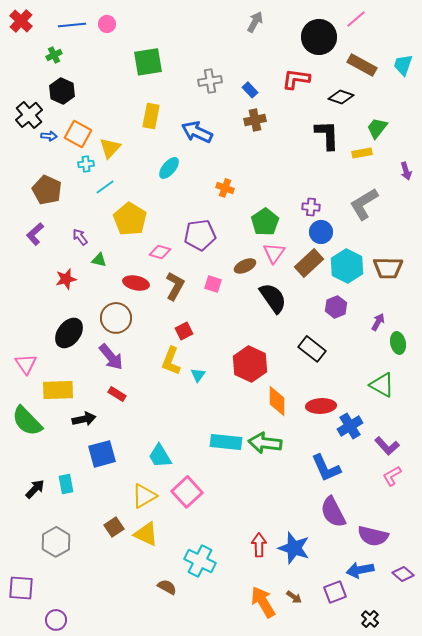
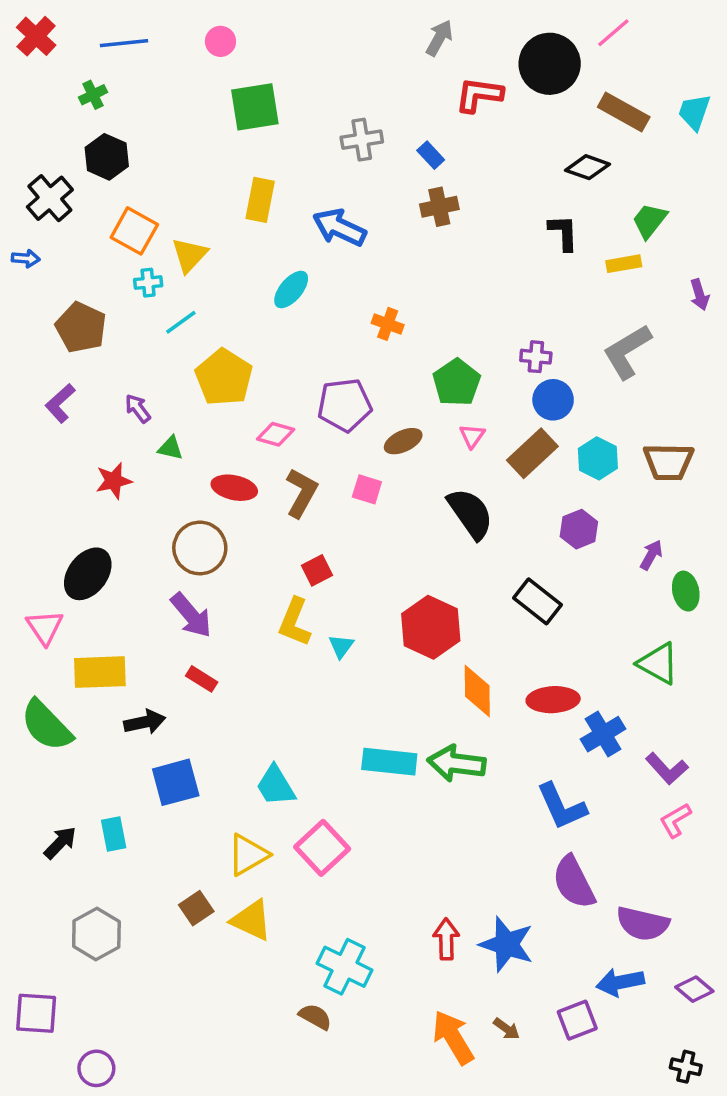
pink circle: (107, 24) -> (220, 41), moved
red L-shape: (296, 79) -> (479, 95), moved
black L-shape: (327, 135) -> (563, 233), size x0.7
blue arrow: (49, 136) -> (26, 258), moved
pink triangle: (274, 253) -> (472, 436), size x0.7
brown ellipse: (245, 266) -> (403, 441), moved
cyan hexagon: (347, 266) -> (598, 458), size x0.7
black ellipse: (69, 333) -> (88, 574), moved
brown semicircle: (167, 587) -> (315, 1017), moved
black cross: (370, 619) -> (686, 1067), moved, turned -30

